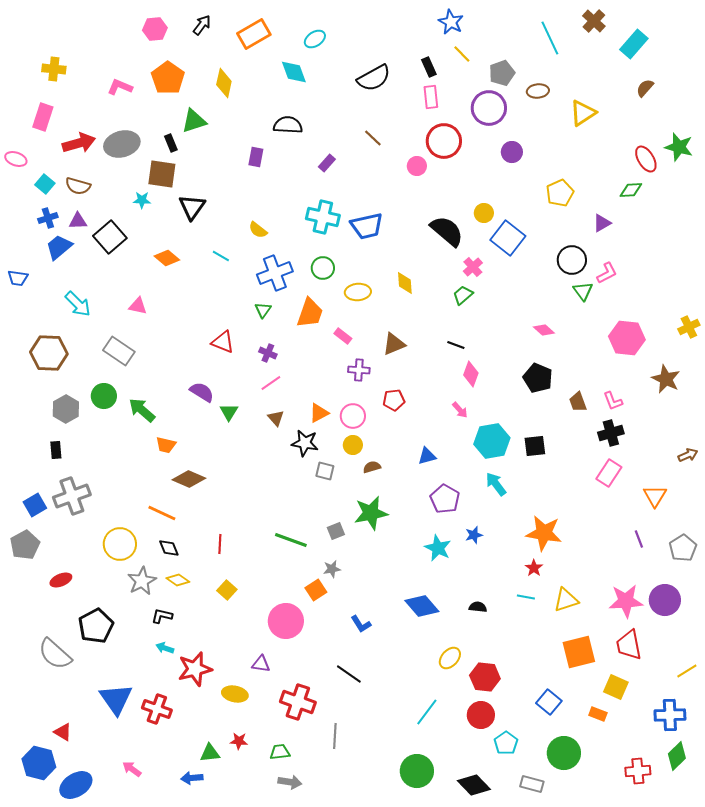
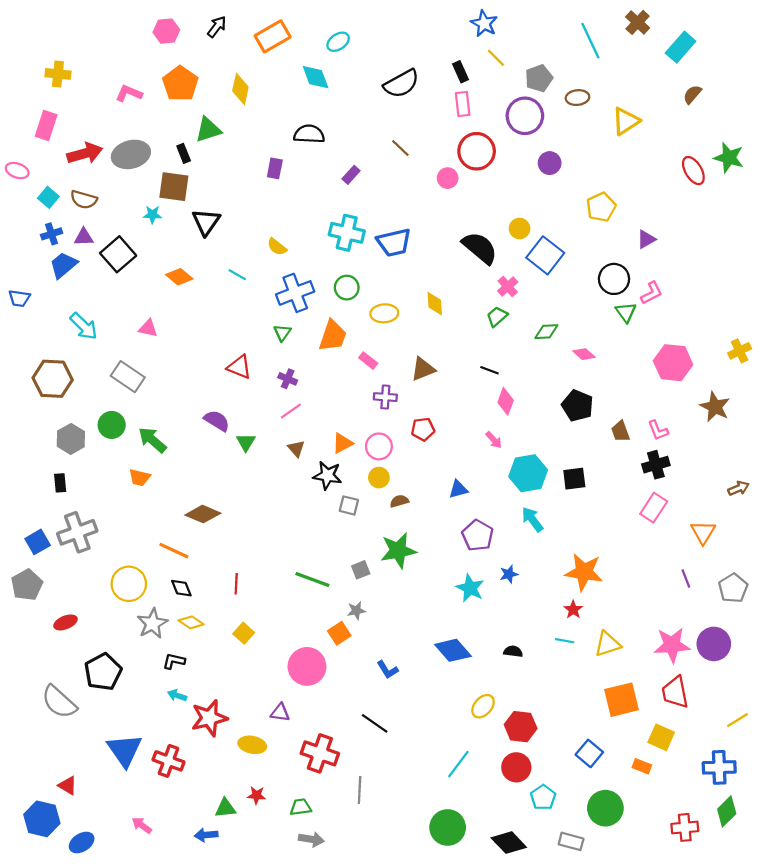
green diamond: (631, 190) -> (546, 332), moved
orange trapezoid: (166, 445) -> (140, 478), moved
blue ellipse: (76, 785) -> (82, 843), size x0.7

